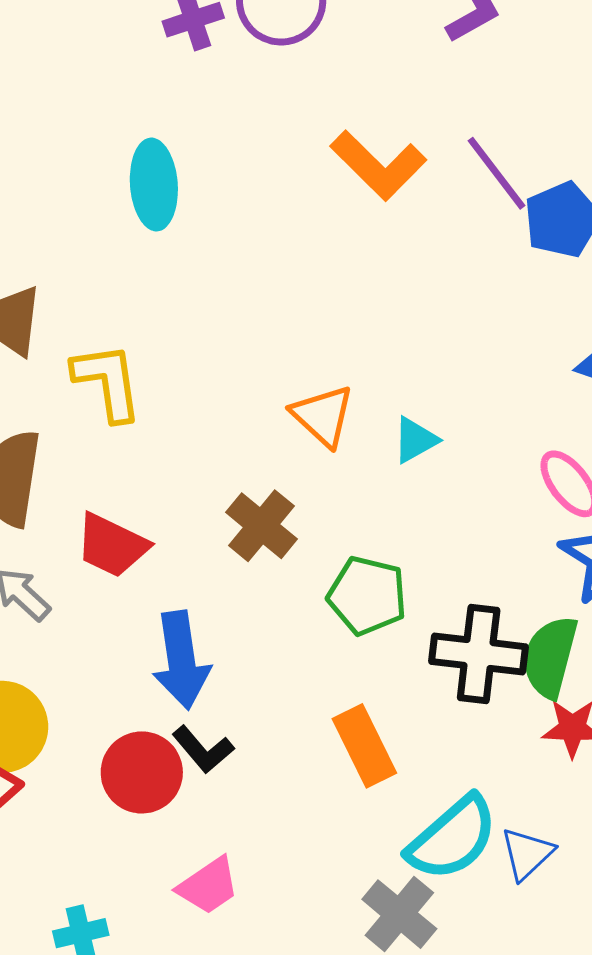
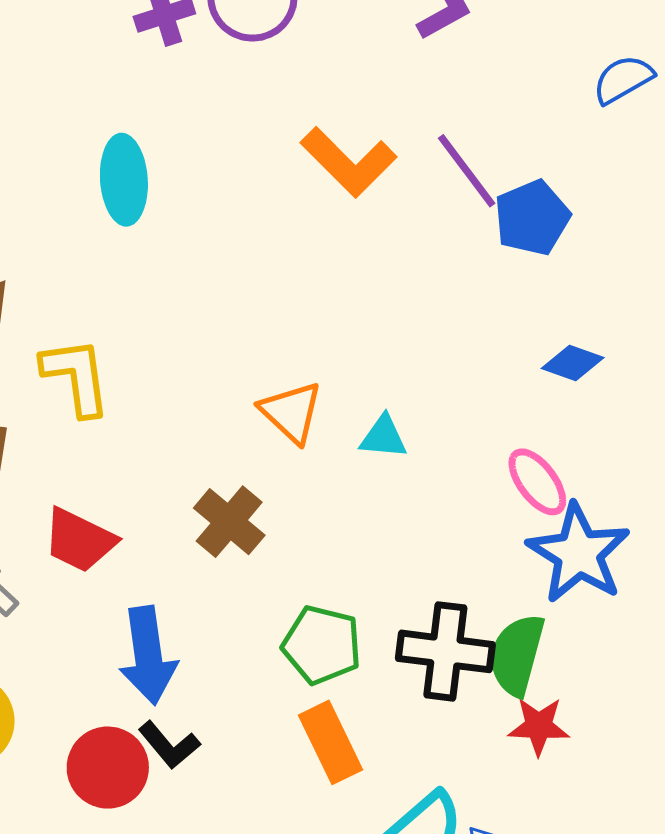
cyan triangle: (415, 440) -> (384, 437), turned 34
green pentagon: (367, 596) -> (322, 645), moved

